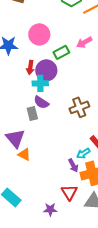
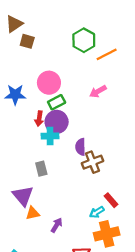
green rectangle: (61, 52) -> (57, 102), moved
purple semicircle: (41, 102) -> (81, 147), moved, turned 56
orange triangle: (24, 154) -> (33, 213), turned -40
purple arrow: (73, 165) -> (57, 225), moved, turned -120

